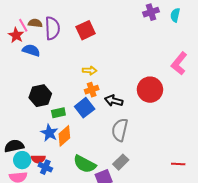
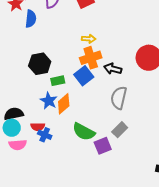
blue semicircle: (31, 50) -> (31, 19), turned 78
orange cross: (92, 90) -> (91, 58), size x1.5
cyan circle: (22, 160) -> (12, 128), moved

